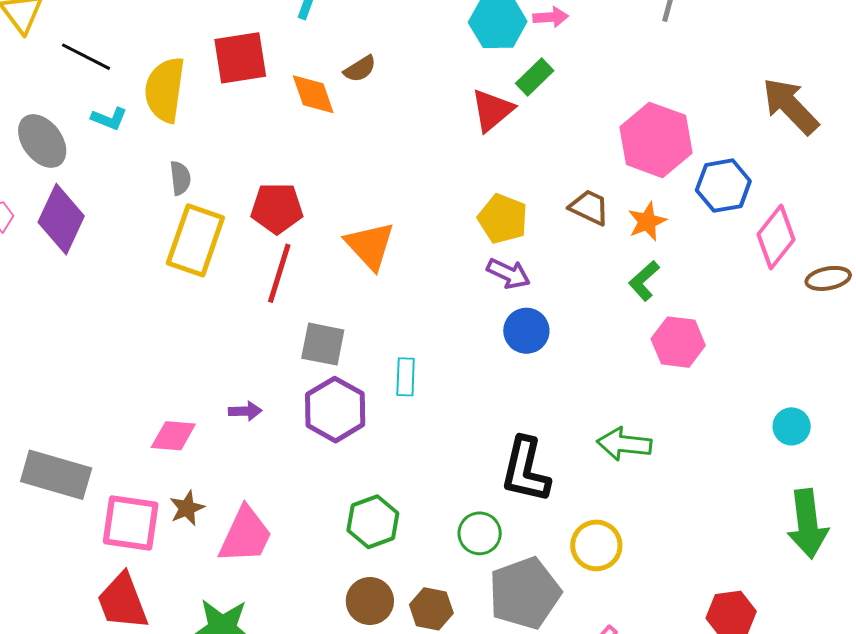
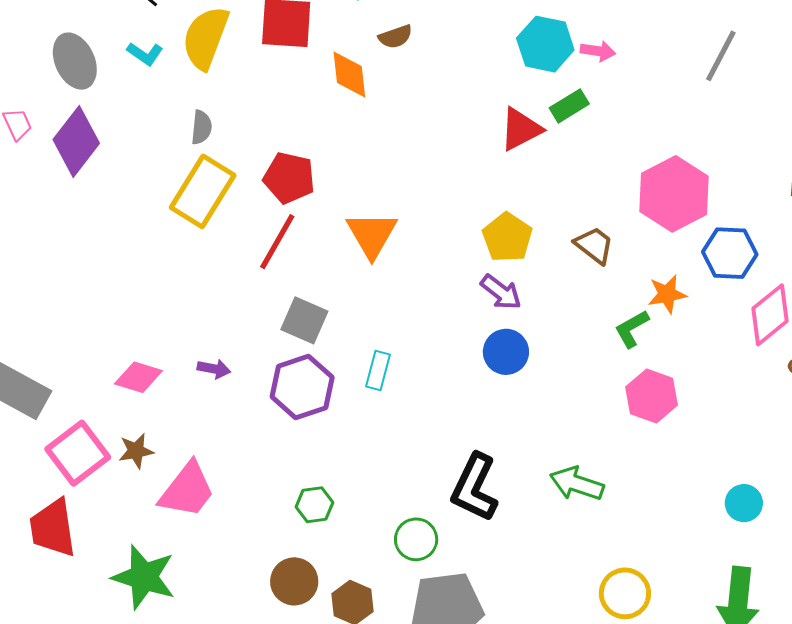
brown semicircle: (360, 69) -> (395, 37), moved
orange star: (647, 221) -> (667, 294), moved
green hexagon: (373, 522) -> (314, 505), size x0.7
pink square: (131, 523) -> (78, 453), turned 32
yellow circle: (596, 545) -> (625, 593), moved

